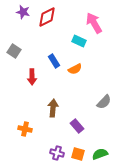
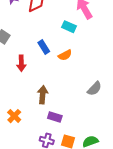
purple rectangle: (77, 126) -> (55, 117), moved, turned -32
orange cross: (25, 129) -> (14, 116), turned 32

